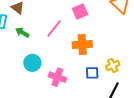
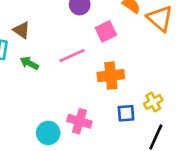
pink line: (54, 28) -> (72, 56), turned 30
cyan circle: (32, 63) -> (48, 133), moved

